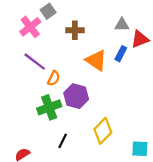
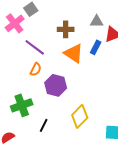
brown cross: (75, 30) -> (66, 29), moved
purple line: (35, 62) -> (35, 47), moved
green cross: (49, 107) -> (22, 105), moved

